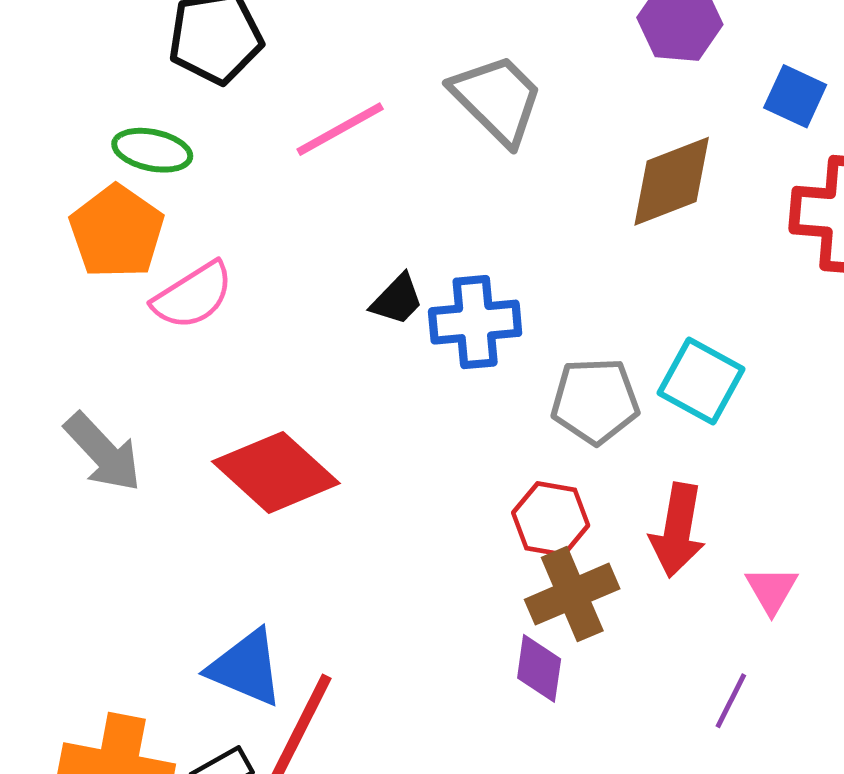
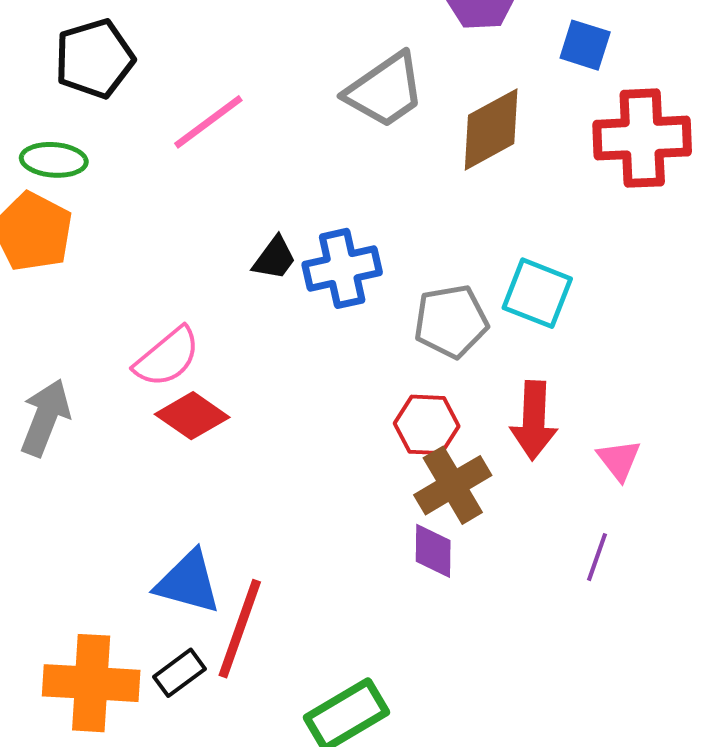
gray trapezoid: (497, 99) -> (385, 90), moved, turned 108
pink semicircle: (193, 296) -> (167, 357), moved
gray arrow: (103, 452) -> (45, 418), turned -108
red diamond: (276, 472) -> (192, 416), size x0.7

